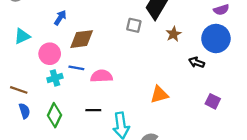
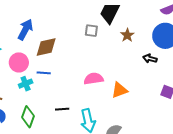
blue arrow: (60, 18) -> (25, 30), size x1.5
pink semicircle: (101, 76) -> (94, 79), moved

